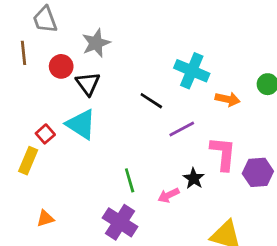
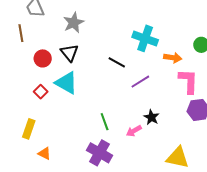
red circle: (61, 66) -> (43, 58), moved
pink L-shape: (223, 153) -> (188, 81), moved
yellow rectangle: (28, 161) -> (29, 129), moved
orange triangle: (45, 218) -> (44, 153), turned 48

